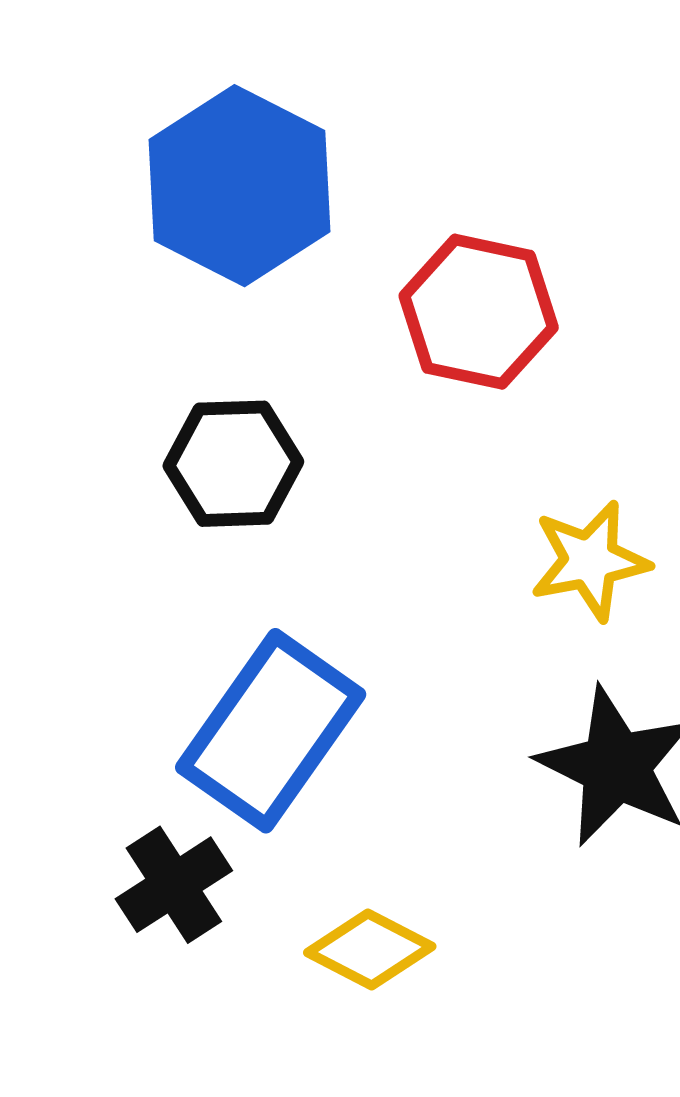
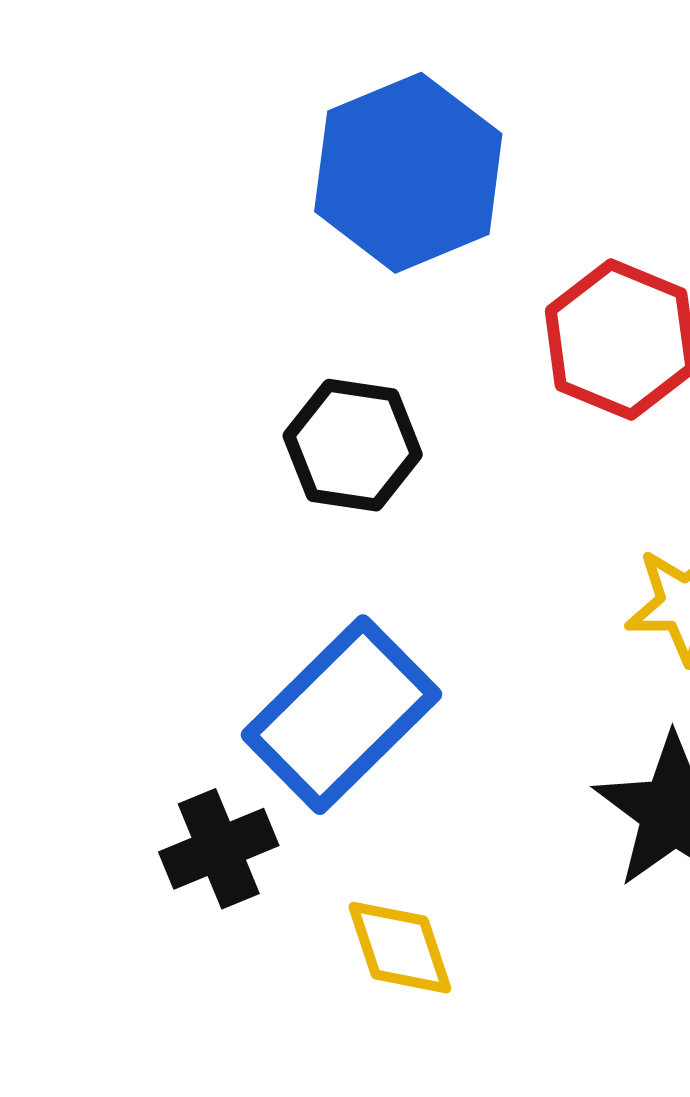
yellow diamond: (370, 950) -> (400, 948), turned 34

